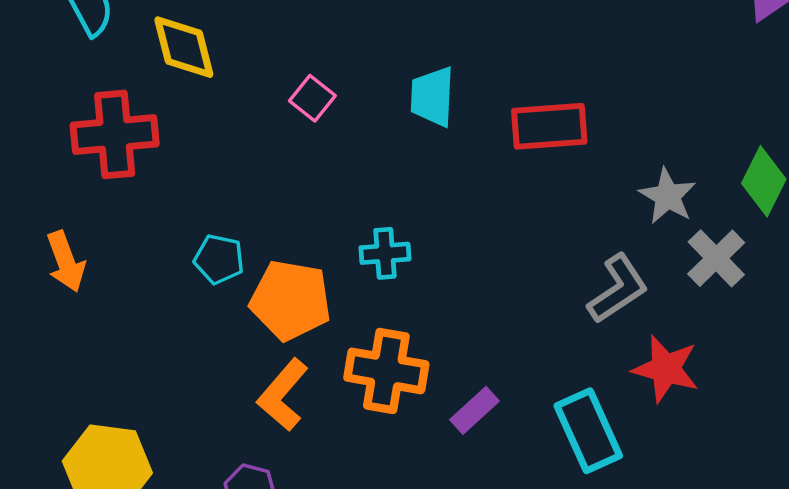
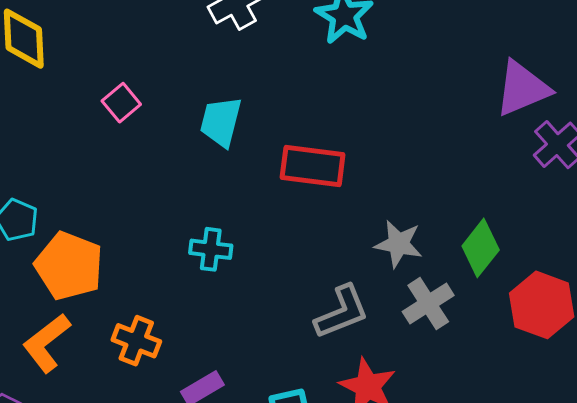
gray star: (668, 196) -> (398, 244), turned -30
cyan cross: (385, 253) -> (211, 249), moved
orange cross: (386, 371) -> (136, 341), size x0.7

